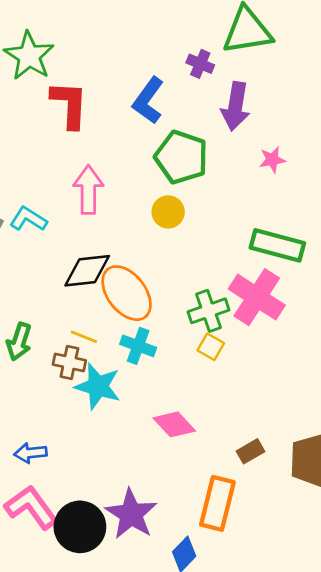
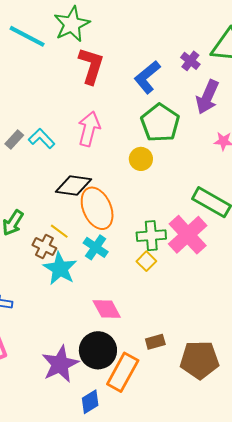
black circle: (80, 527) -> (98, 350), moved

